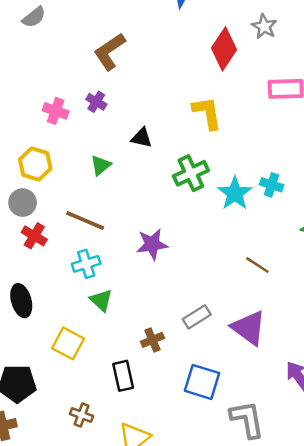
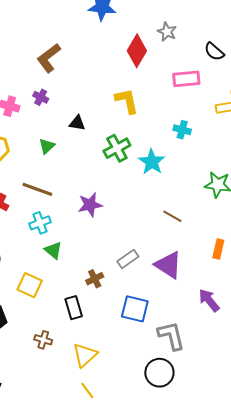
cyan cross: (272, 185) -> (182, 130), moved

